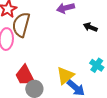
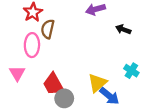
brown semicircle: (21, 25) -> (48, 29), size x0.7

